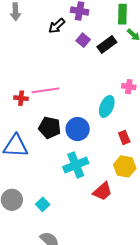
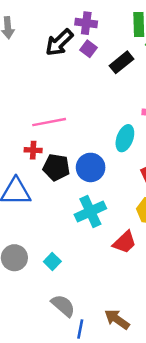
black arrow: (57, 26) -> (59, 43), size x1.4
purple square: (83, 40) -> (89, 49), moved
red cross: (21, 98) -> (33, 150), moved

